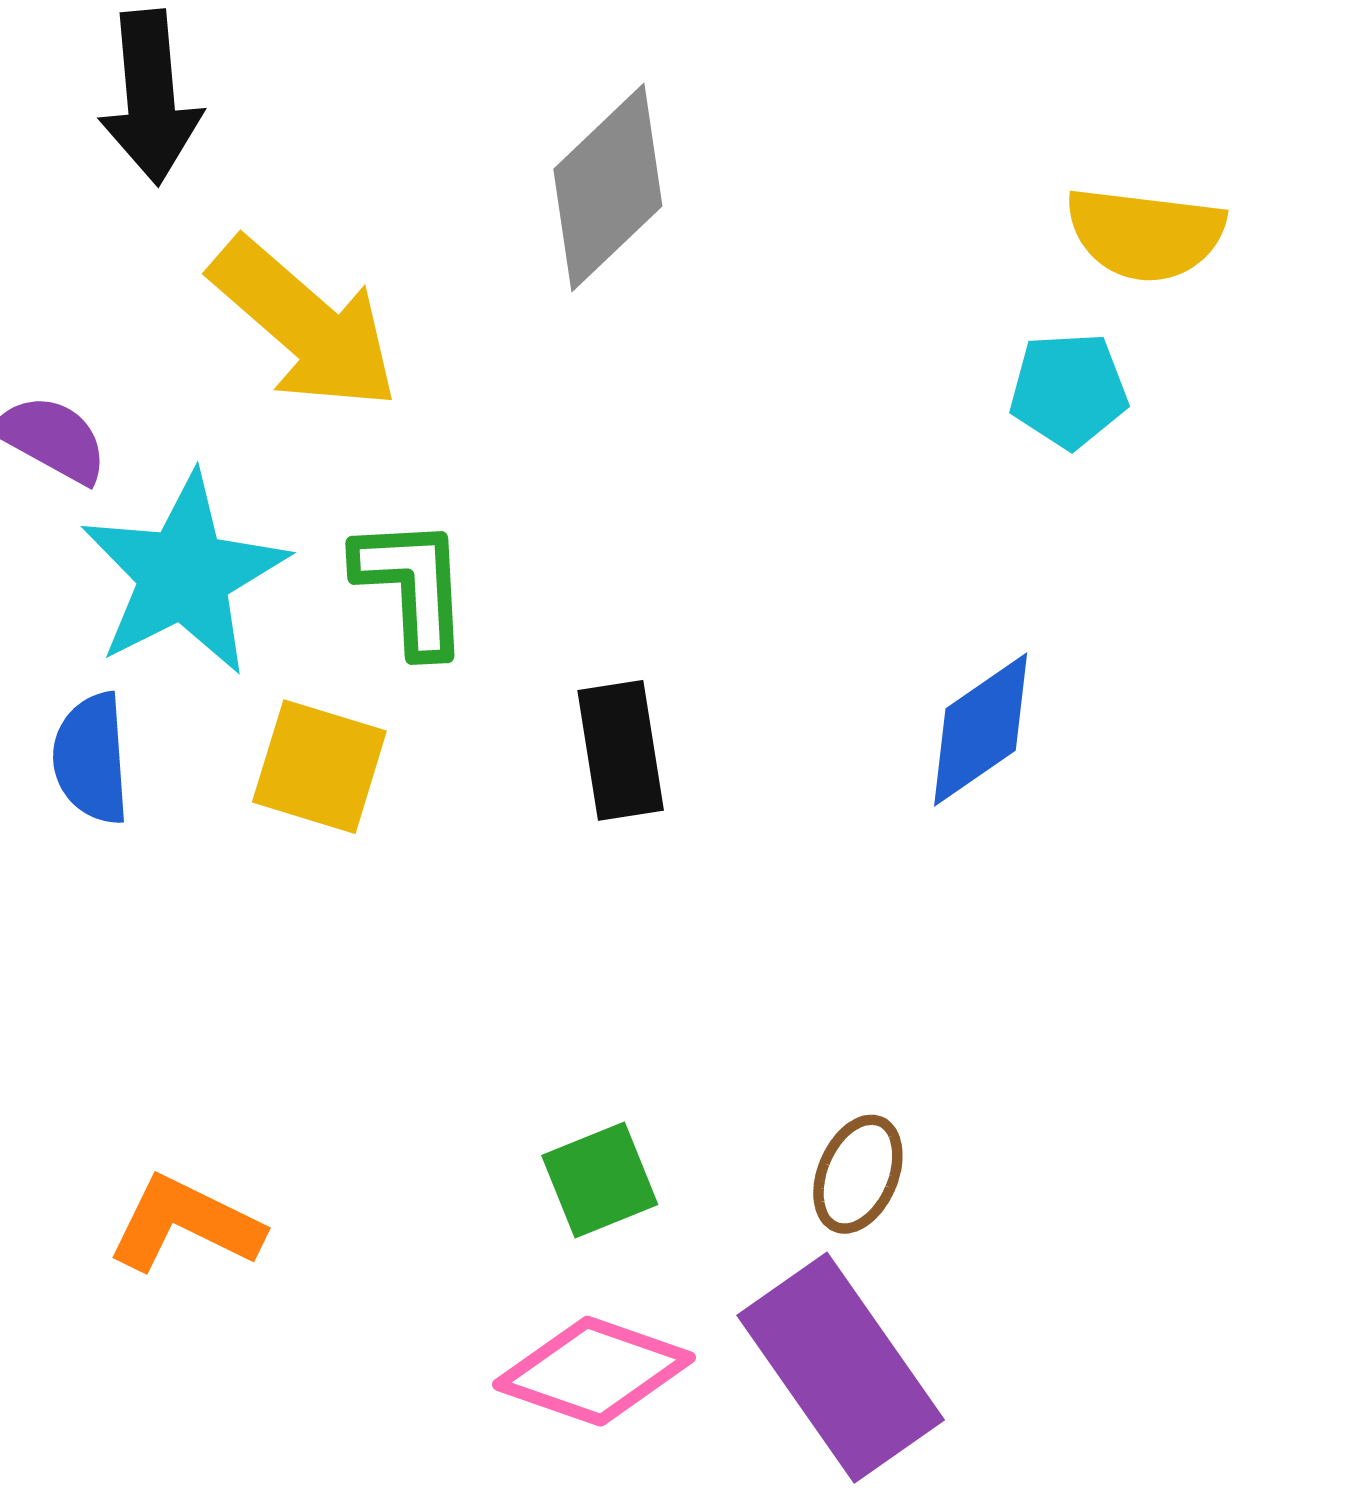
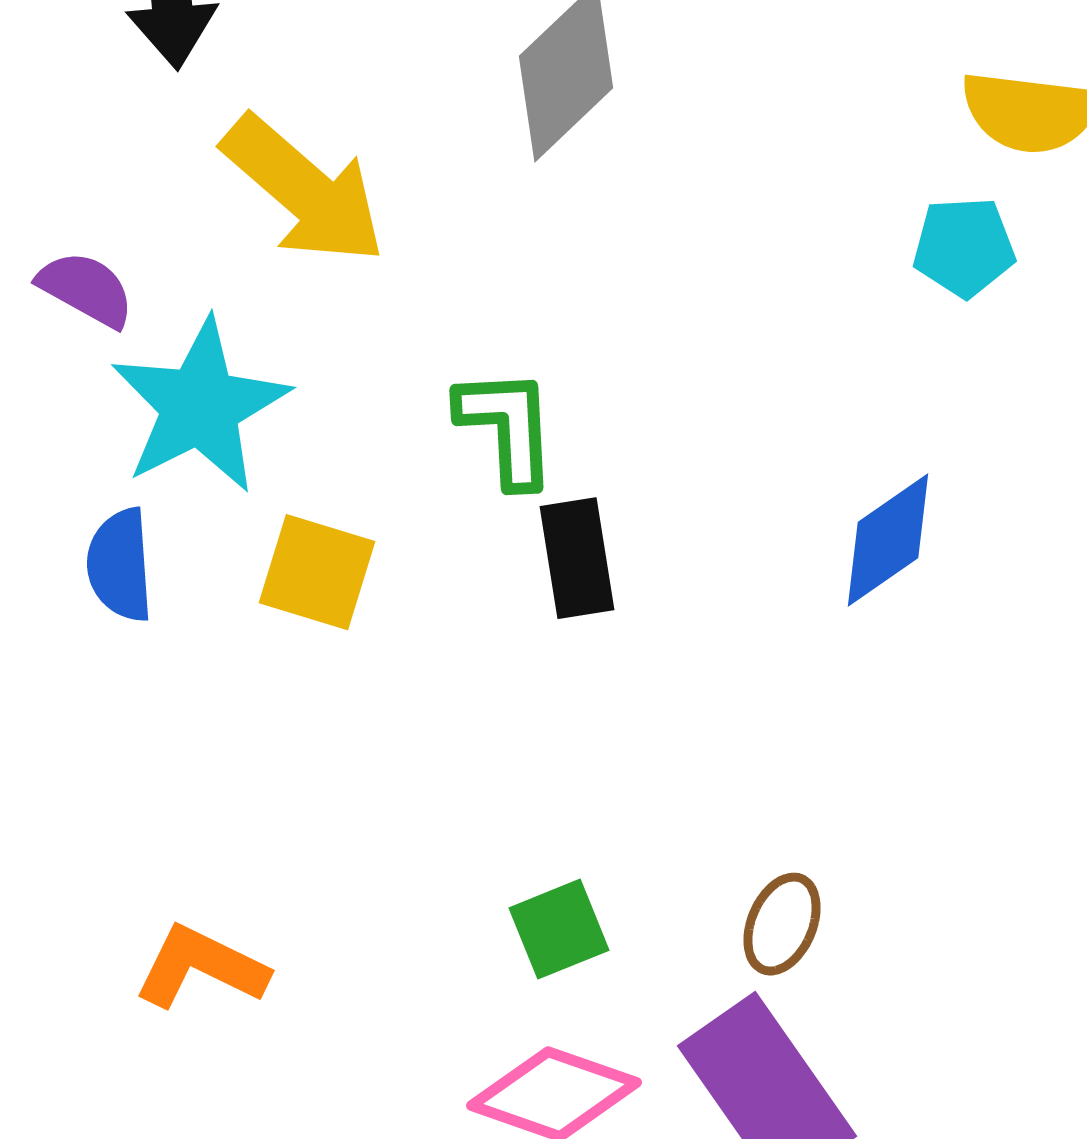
green L-shape: (412, 586) -> (507, 427), moved

